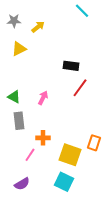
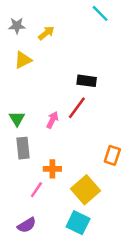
red line: (80, 88) -> (77, 108), moved
green triangle: (14, 97) -> (17, 119), turned 32
orange rectangle: (94, 143) -> (112, 155), moved
yellow square: (70, 155) -> (85, 190), turned 30

